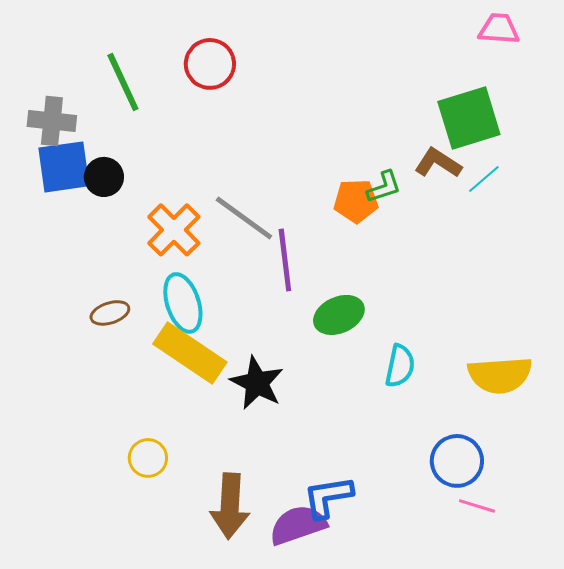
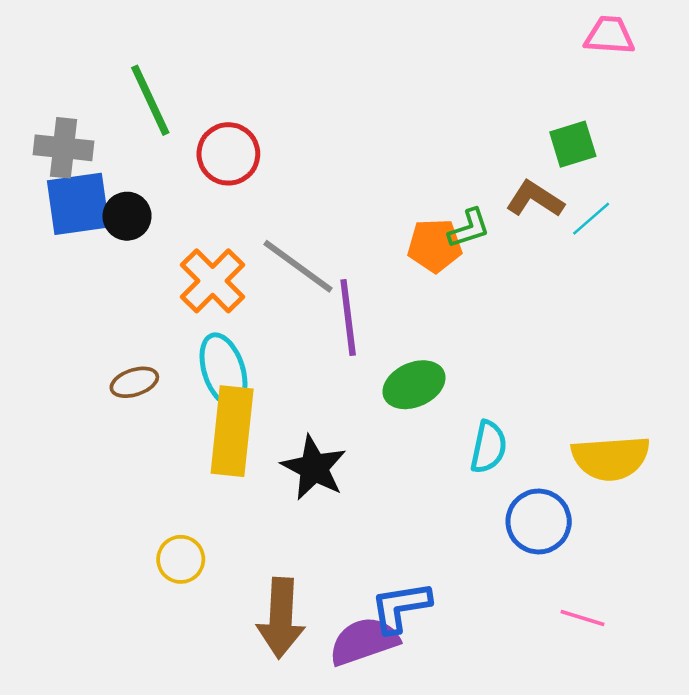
red circle: (210, 64) -> (228, 154), moved
green square: (469, 118) -> (573, 144), size x0.6
yellow rectangle: (190, 353) -> (232, 431), turned 62
blue circle: (457, 461) -> (539, 521), moved

